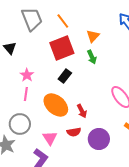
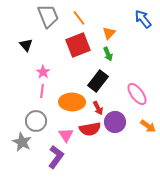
black rectangle: (65, 76) -> (98, 81), moved, size x1.5
orange ellipse: (56, 105) -> (72, 102), turned -40
red semicircle: (74, 132) -> (90, 129), size x1.5
purple circle: (99, 139) -> (115, 122), moved

